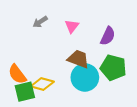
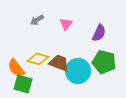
brown trapezoid: (78, 59) -> (59, 63), moved
yellow diamond: (42, 84) -> (38, 59), moved
green square: (25, 92) -> (23, 84), turned 30

